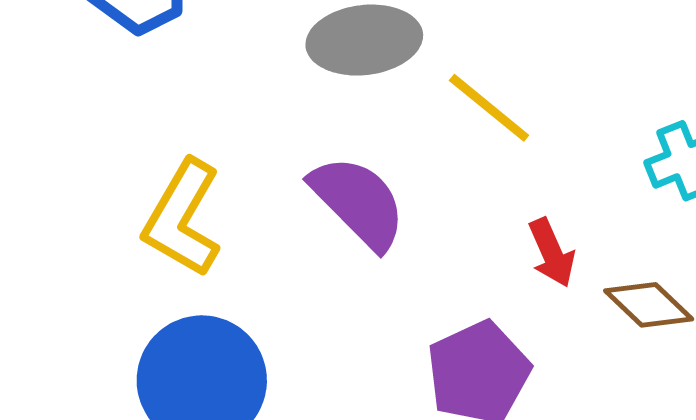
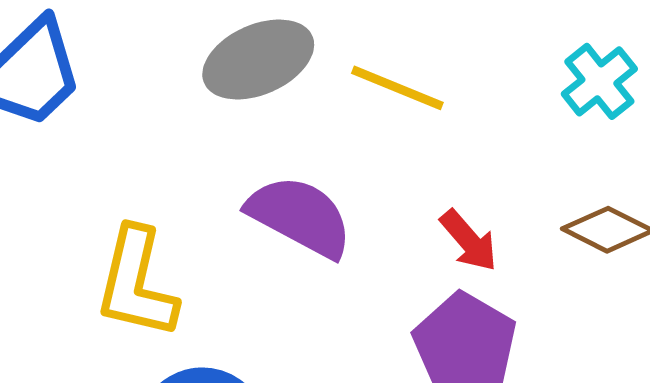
red arrow: (552, 253) -> (469, 241), moved

